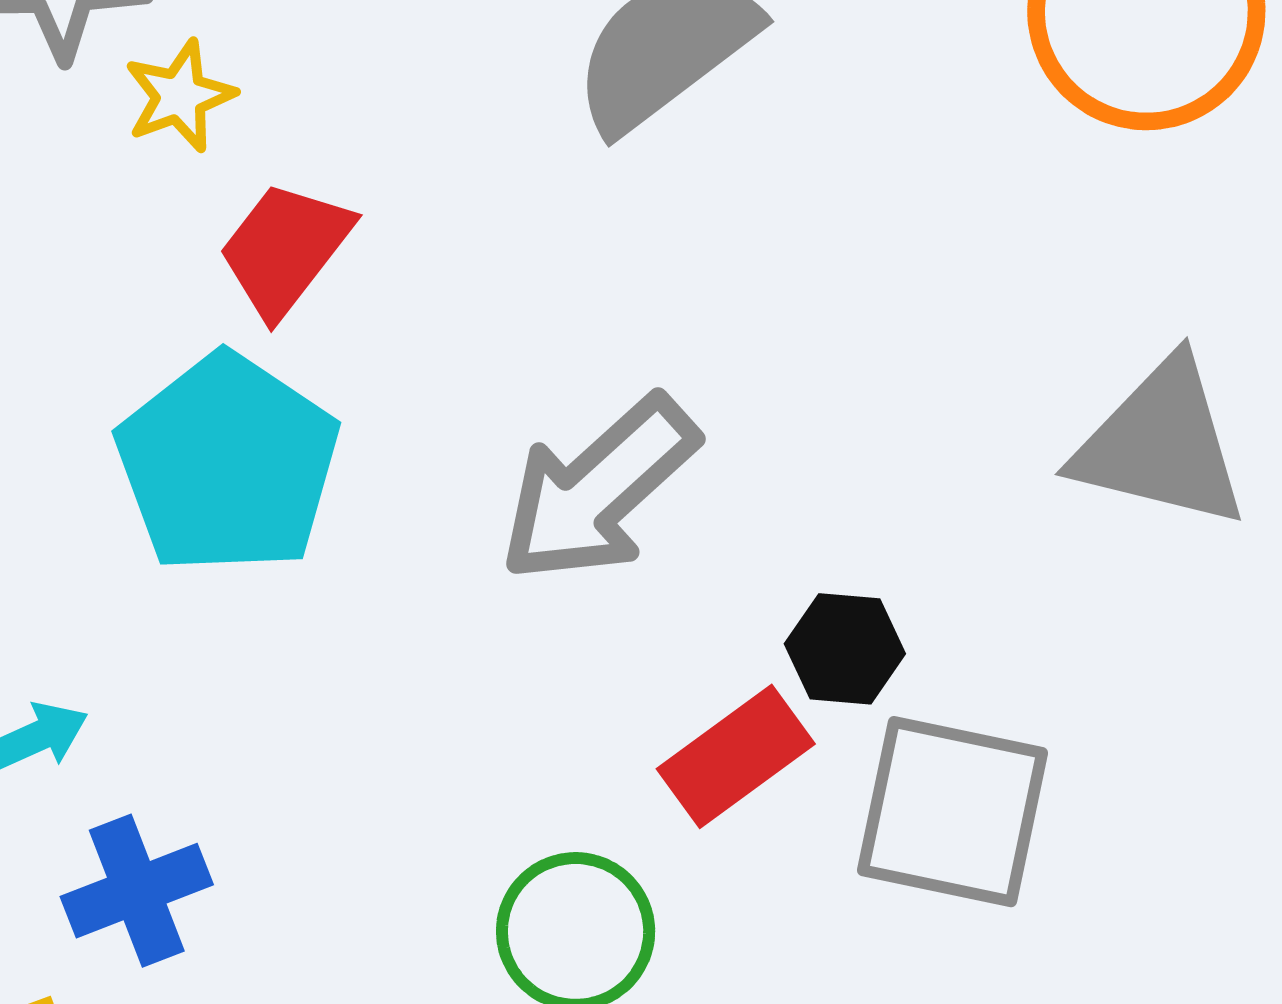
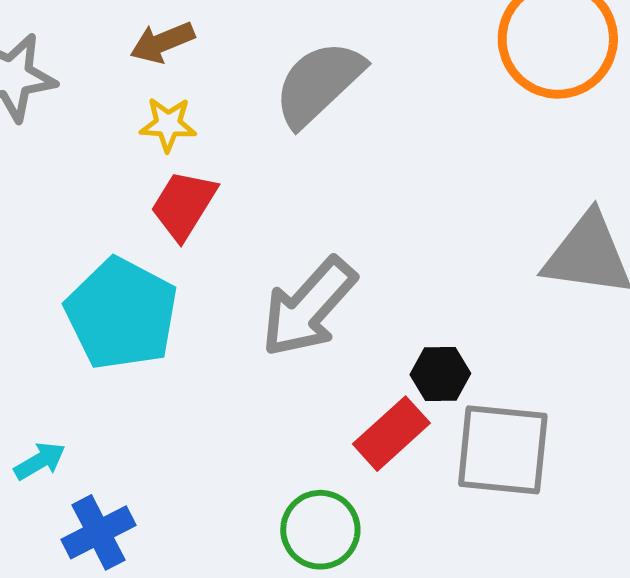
yellow star: (180, 96) -> (168, 124), moved, turned 30
red trapezoid: (285, 249) -> (184, 205), moved

